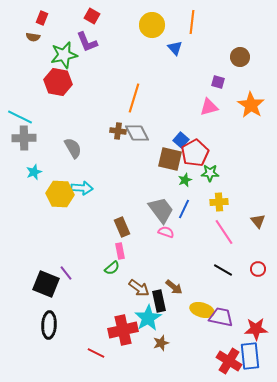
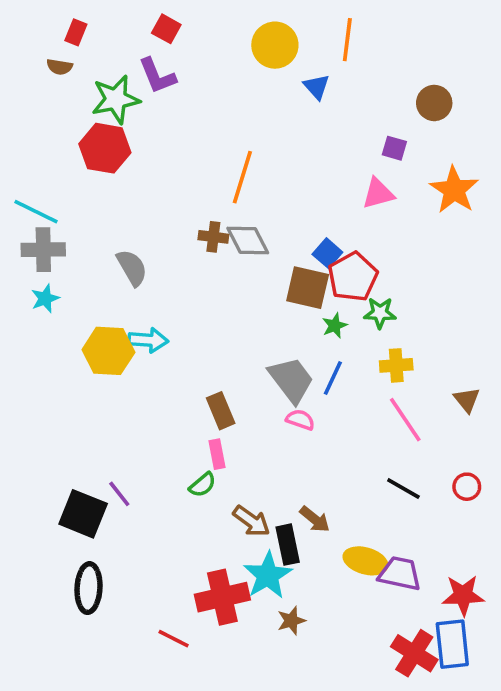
cyan star: (34, 172) -> (45, 298), moved

